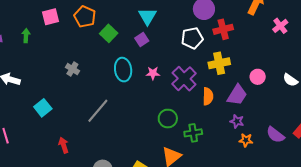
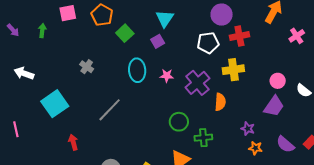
pink circle: (258, 77) -> (278, 81), moved
purple trapezoid: (237, 95) -> (274, 106), moved
cyan square: (43, 108) -> (55, 104), size x1.5

